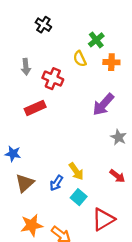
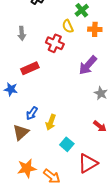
red cross: (53, 79) -> (55, 43), moved
blue star: (13, 154) -> (11, 89), moved
yellow arrow: (76, 171) -> (51, 122), moved, turned 56
blue arrow: (56, 183) -> (32, 113), moved

